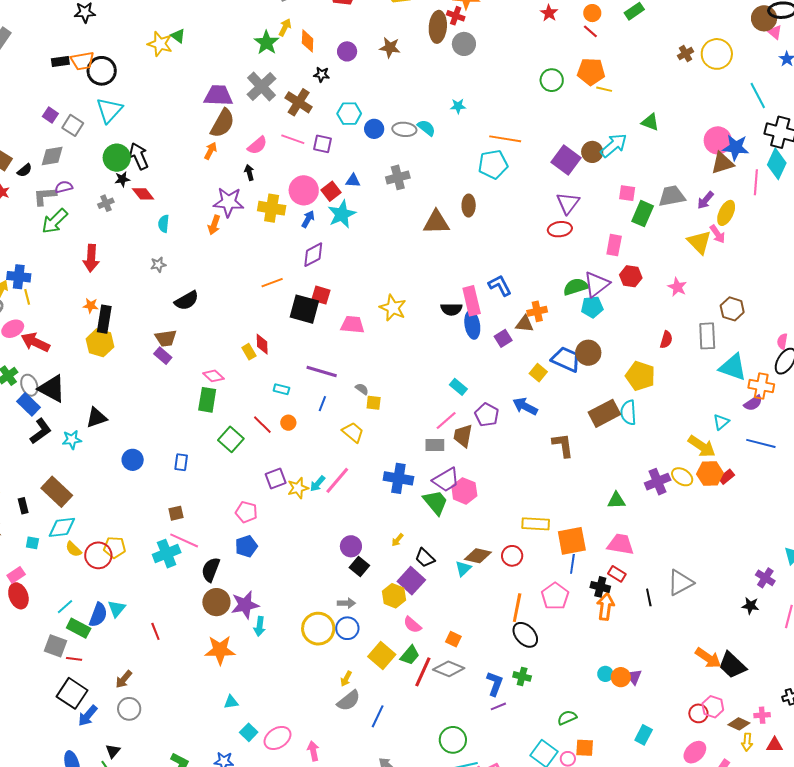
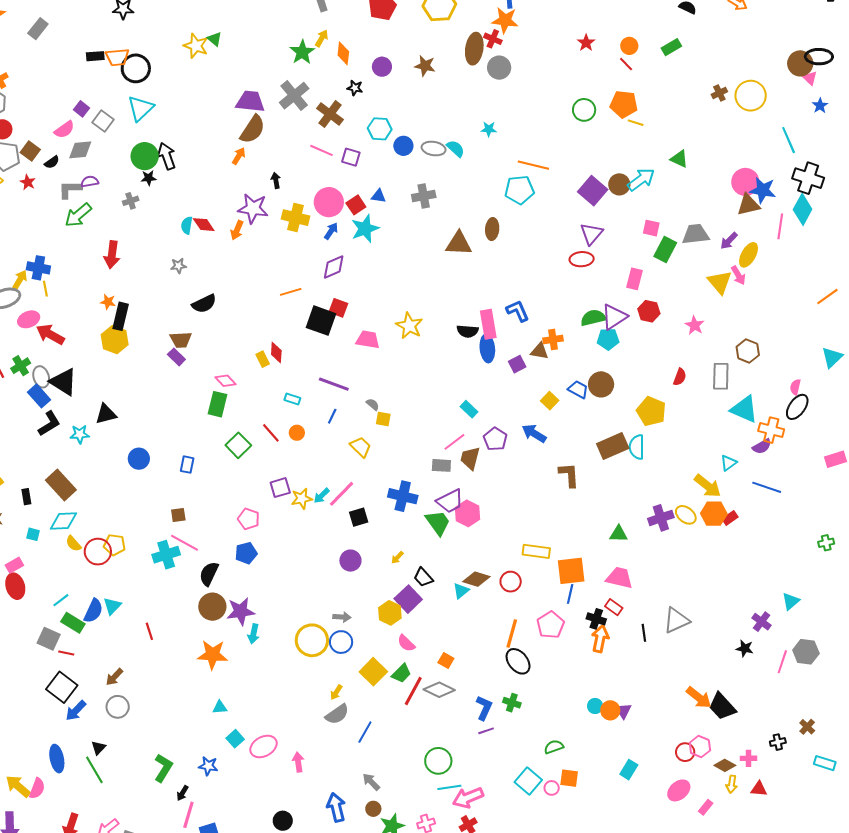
pink semicircle: (257, 145) -> (64, 130), moved
red diamond: (143, 194) -> (204, 225), moved
blue trapezoid: (566, 359) -> (578, 389), size x0.7
black square: (359, 566) -> (359, 517), moved, turned 30

